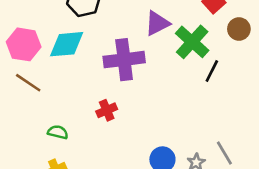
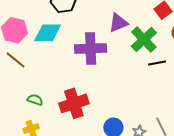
black line: (212, 71) -> (157, 63), turned 48
red cross: (107, 110) -> (74, 103), moved, size x1.8

